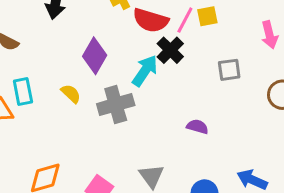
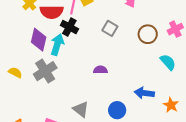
purple diamond: (95, 56) -> (39, 40), moved
gray square: (229, 70) -> (110, 28), turned -35

